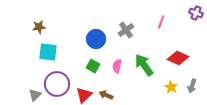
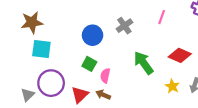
brown star: (39, 27) -> (32, 22), size x1.5
pink semicircle: (117, 66) -> (105, 76), moved

